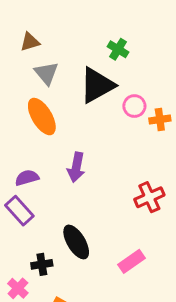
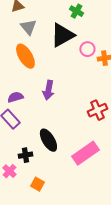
pink rectangle: (131, 261) -> (85, 153), size x1.5

